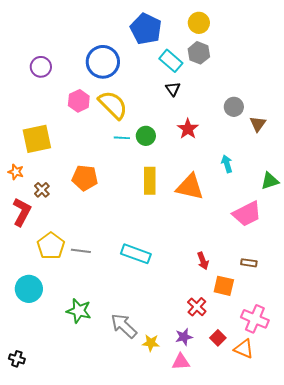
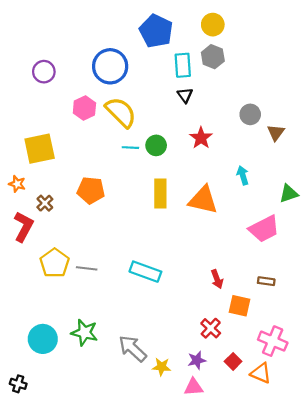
cyan rectangle: (171, 61) -> (183, 65), turned 45
cyan circle: (29, 289) -> (43, 339), moved

